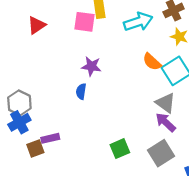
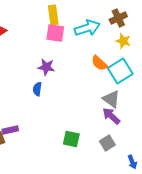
pink square: (84, 22) -> (55, 33), moved
green square: (120, 149) -> (71, 139), turned 36
gray square: (161, 153) -> (107, 143), size x0.7

